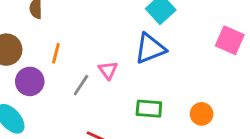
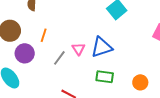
blue triangle: (150, 49) -> (102, 47), moved

